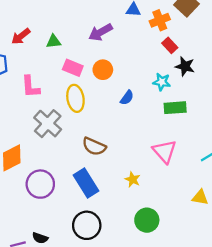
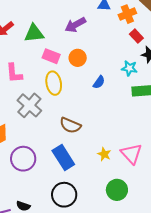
green triangle: (53, 41) -> (34, 33), size x1.5
pink triangle: (165, 151) -> (131, 154), moved

